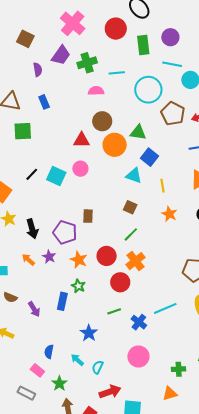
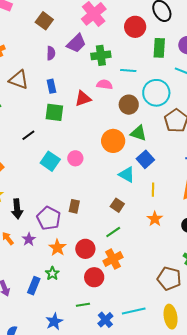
brown circle: (102, 121) -> (129, 105), moved
green square: (23, 131) -> (54, 112), moved
red triangle: (82, 140) -> (83, 99), moved, turned -30
black line: (32, 174) -> (28, 135), moved

